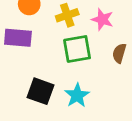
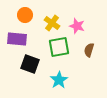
yellow cross: (67, 15) -> (52, 23), turned -35
black square: (40, 91) -> (30, 64), moved

